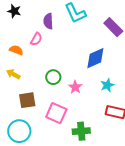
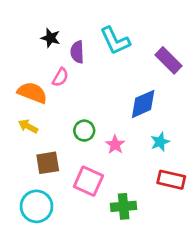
black star: (14, 11) -> (51, 38), moved
orange semicircle: (16, 50) -> (32, 93), size x1.5

